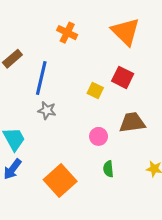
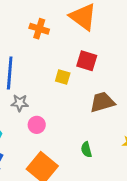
orange cross: (67, 33) -> (39, 29), moved
pink circle: (99, 136) -> (37, 125), moved

